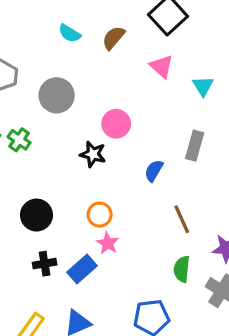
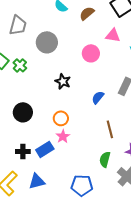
pink triangle: (161, 66) -> (113, 35), turned -42
pink circle: (116, 124) -> (91, 53), moved
black cross: (45, 264) -> (23, 151), moved

